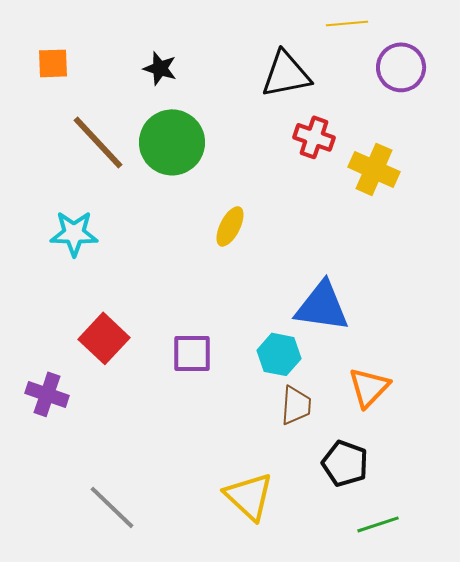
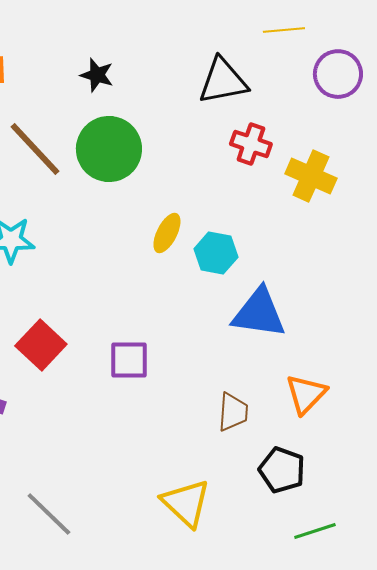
cyan hexagon: (279, 354) -> (216, 253), moved

